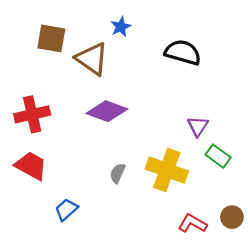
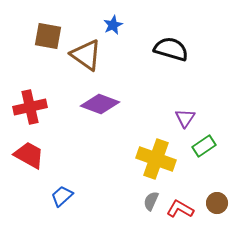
green rectangle: (218, 156) -> (204, 146), turned -70
gray semicircle: (118, 173) -> (151, 201), moved

